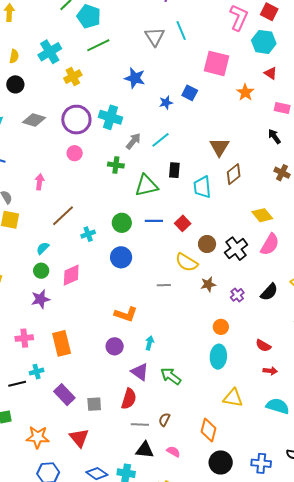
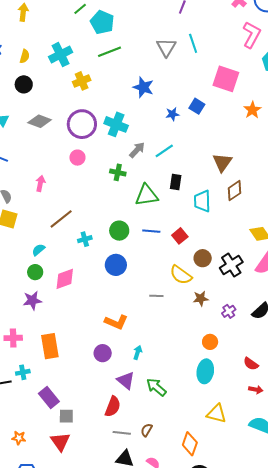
gray square: (94, 404) -> (66, 416), moved
orange star: (38, 437) -> (19, 438), size x0.6

